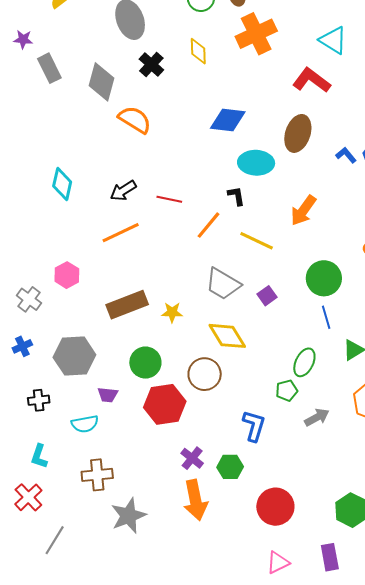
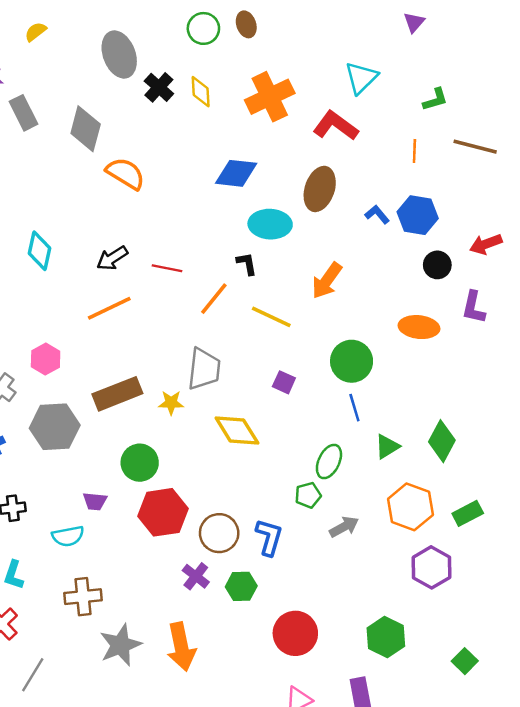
orange cross: (256, 34) -> (270, 97), moved
cyan triangle: (333, 40) -> (361, 78), turned 44
black cross: (151, 64) -> (159, 87), moved
gray trapezoid: (223, 284) -> (204, 369), moved, turned -114
purple square: (267, 296) -> (284, 382), turned -30
gray hexagon: (74, 356) -> (55, 427), moved
brown circle: (205, 374) -> (219, 533), moved
orange arrow: (195, 500) -> (181, 647), moved

